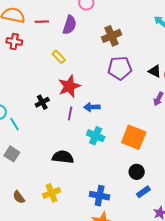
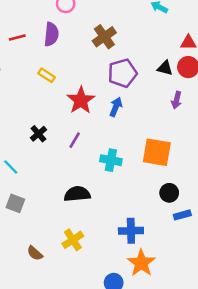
red star: (69, 86) -> (81, 100), moved
blue arrow: (92, 107) -> (116, 107), moved, turned 126
purple line: (70, 114) -> (75, 140), turned 32
blue rectangle: (143, 192) -> (182, 215), turned 32

